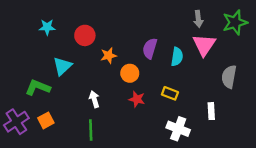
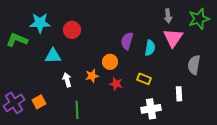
cyan star: (47, 27) -> (40, 23), size x1.5
orange star: (109, 56) -> (92, 76), moved
cyan triangle: (62, 66) -> (53, 56), turned 42
green L-shape: (38, 87) -> (17, 40), moved
white arrow: (94, 99) -> (67, 80), moved
white cross: (178, 129) -> (151, 109), turned -30

